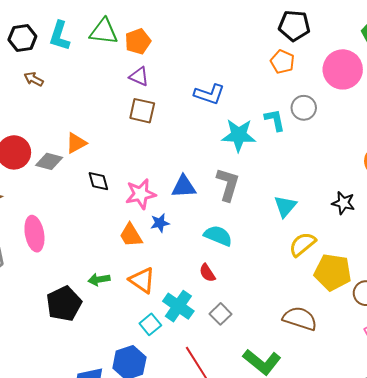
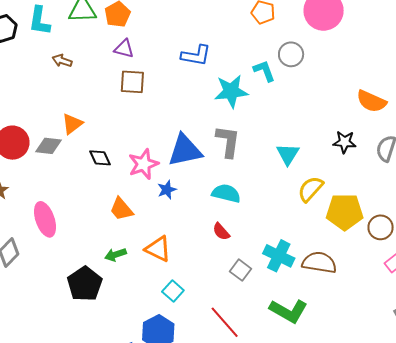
brown arrow: (34, 79) -> (62, 61), moved
blue triangle: (184, 187) -> (185, 150), size x1.4
orange trapezoid: (131, 235) -> (121, 209), moved
cyan cross: (178, 306) -> (279, 256), moved

